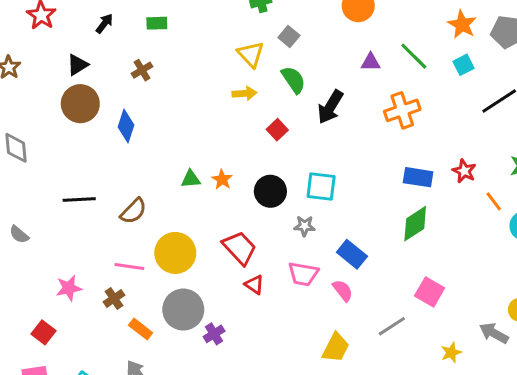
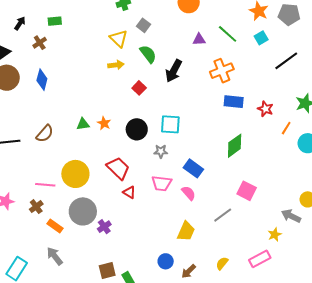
brown cross: (142, 70) -> (40, 43), moved
blue diamond: (126, 126) -> (42, 80), moved
blue rectangle: (418, 177) -> (234, 102), moved
orange line: (494, 201) -> (286, 128), turned 72
brown semicircle: (133, 211) -> (45, 134), moved
yellow star: (451, 353) -> (275, 235), moved

